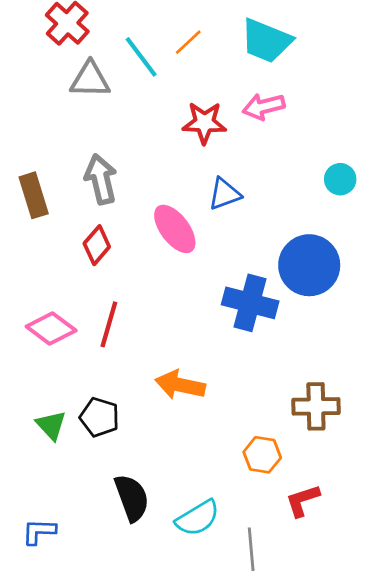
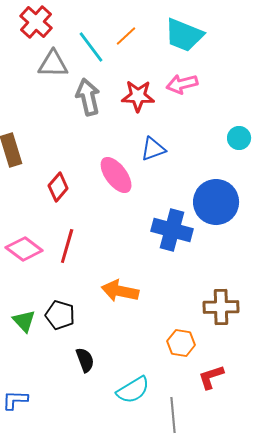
gray arrow: (101, 179) -> (88, 97), moved
black semicircle: (132, 498) -> (85, 360), moved, size x0.7

